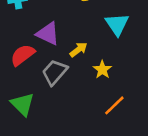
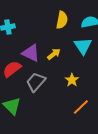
yellow arrow: (78, 50) -> (54, 54), moved

